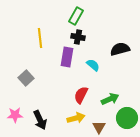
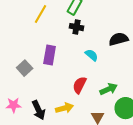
yellow line: (40, 38) -> (41, 14), moved, turned 36
purple rectangle: (67, 57) -> (50, 55), moved
yellow arrow: (76, 118) -> (65, 108), moved

